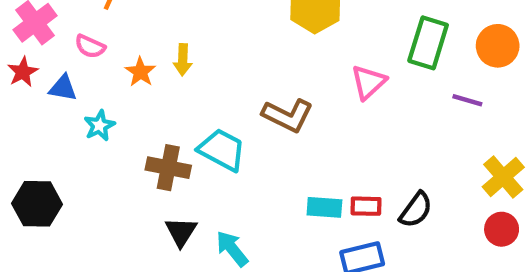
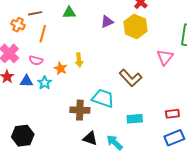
brown L-shape: (288, 115) -> (131, 78), turned 30
cyan star: (99, 126) -> (45, 83), moved
cyan rectangle: (324, 207) -> (135, 119), moved
black triangle: (181, 232) -> (90, 138), turned -35

